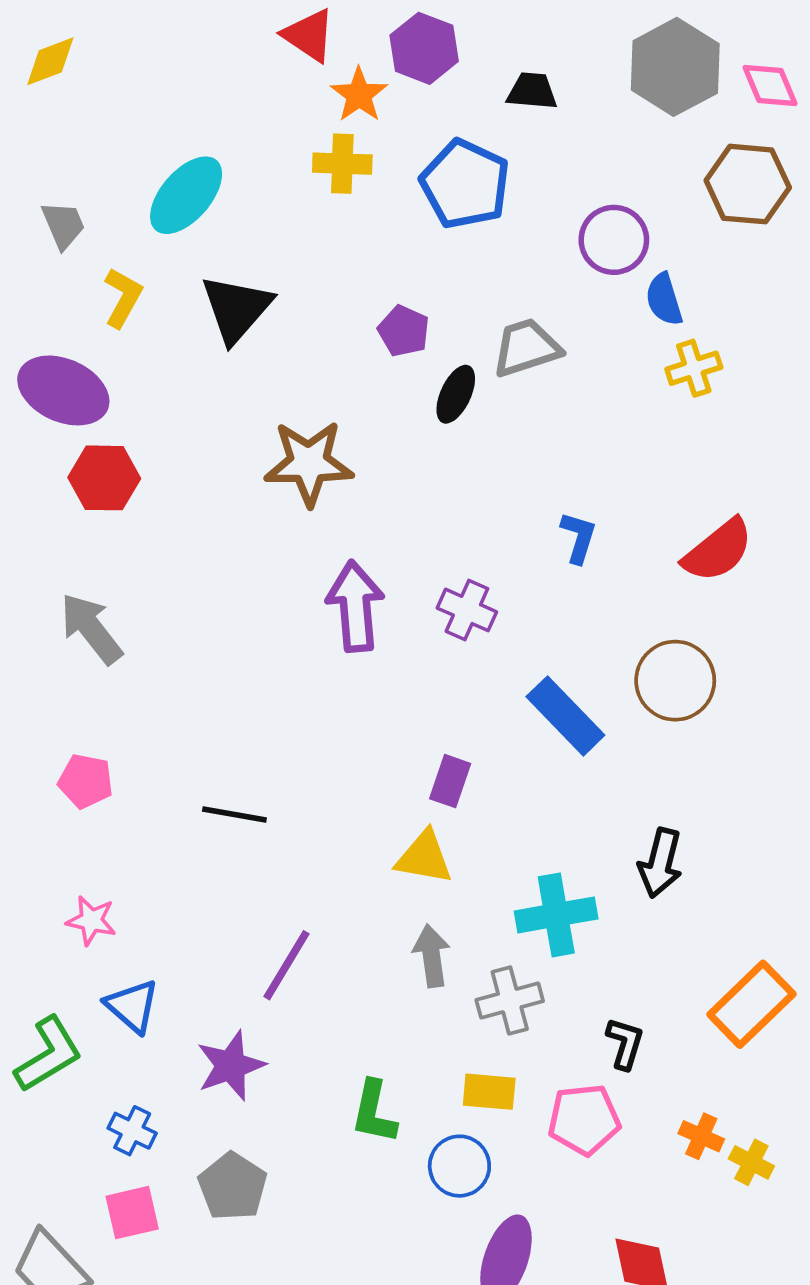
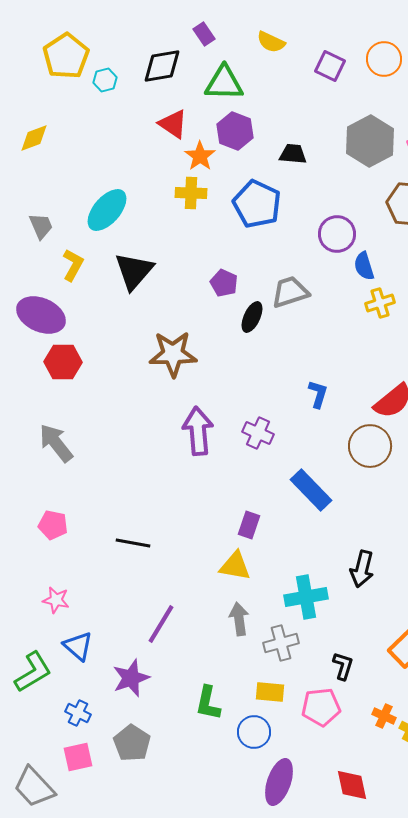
brown circle: (675, 681) -> (370, 446), moved

